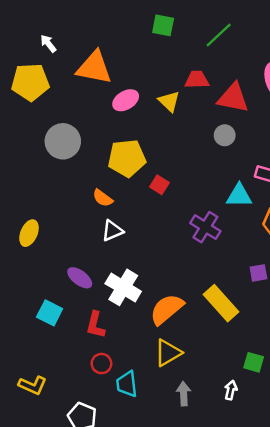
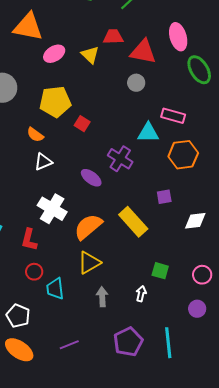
purple ellipse: (80, 278) -> (91, 178), moved

